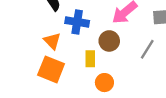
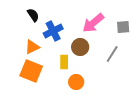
blue cross: (77, 22) -> (53, 31), turned -36
orange triangle: (52, 41) -> (32, 47), turned 49

